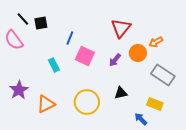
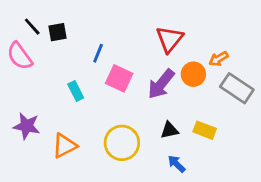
purple arrow: (115, 60) -> (161, 84), size x1.6
gray rectangle: (163, 75) -> (237, 88), moved
purple star: (19, 90) -> (27, 126), turned -30
yellow rectangle: (155, 104) -> (205, 130), moved
blue arrow: (141, 119) -> (177, 164), moved

